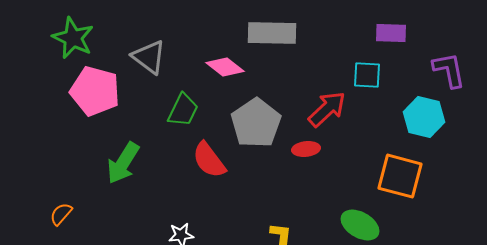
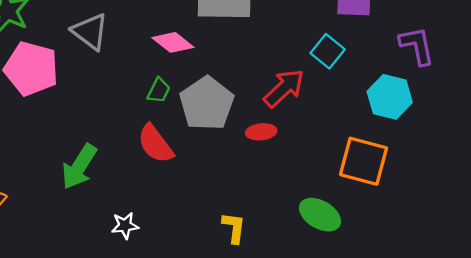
cyan square: (367, 75) -> (328, 51), turned 36
green trapezoid: (183, 110) -> (159, 90), moved, size x0.7
green arrow: (123, 163) -> (79, 167), moved

